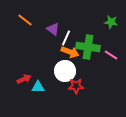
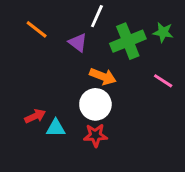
white line: (66, 38) -> (97, 16), moved
green cross: (88, 47) -> (128, 41), moved, turned -30
red star: (76, 86) -> (95, 135), moved

